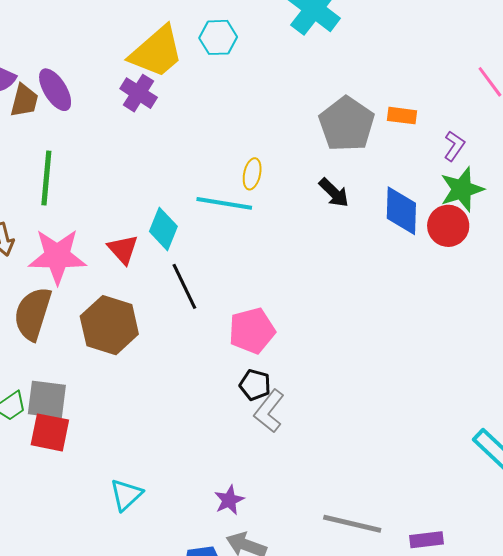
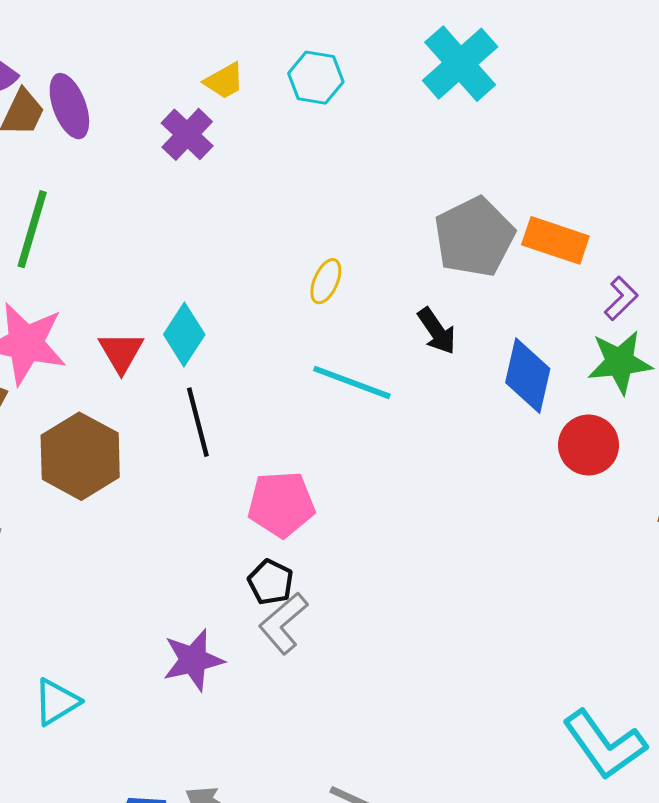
yellow trapezoid: (157, 52) -> (224, 81), size x0.5
orange rectangle: (402, 116) -> (555, 240), size x1.5
cyan line: (224, 203) -> (352, 382), moved
red circle: (448, 226) -> (589, 445), moved
purple star: (229, 500) -> (193, 660), moved, size x1.4

